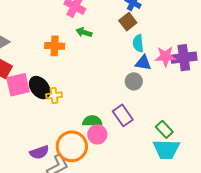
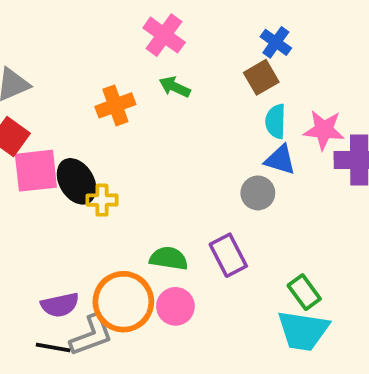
orange cross: (55, 46) -> (115, 105), turned -30
pink star: (165, 56) -> (324, 130), moved
pink circle: (97, 134) -> (175, 306), moved

